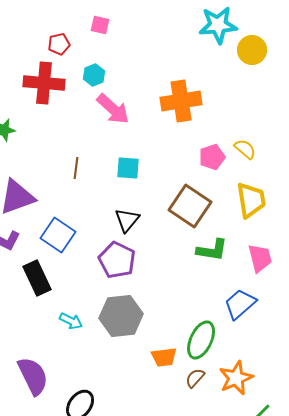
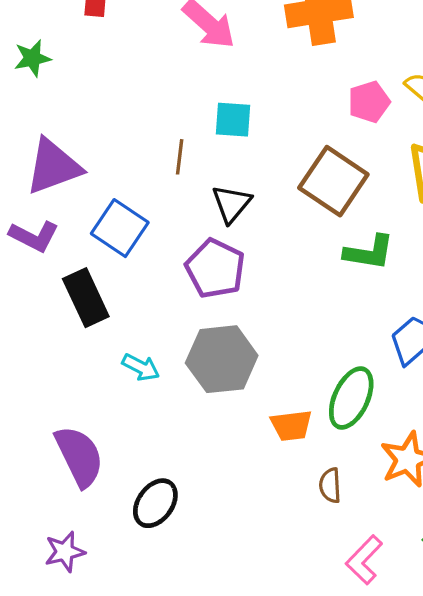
brown line: (76, 168) -> (180, 157), moved
brown semicircle: (195, 378) -> (330, 485), moved, turned -45

